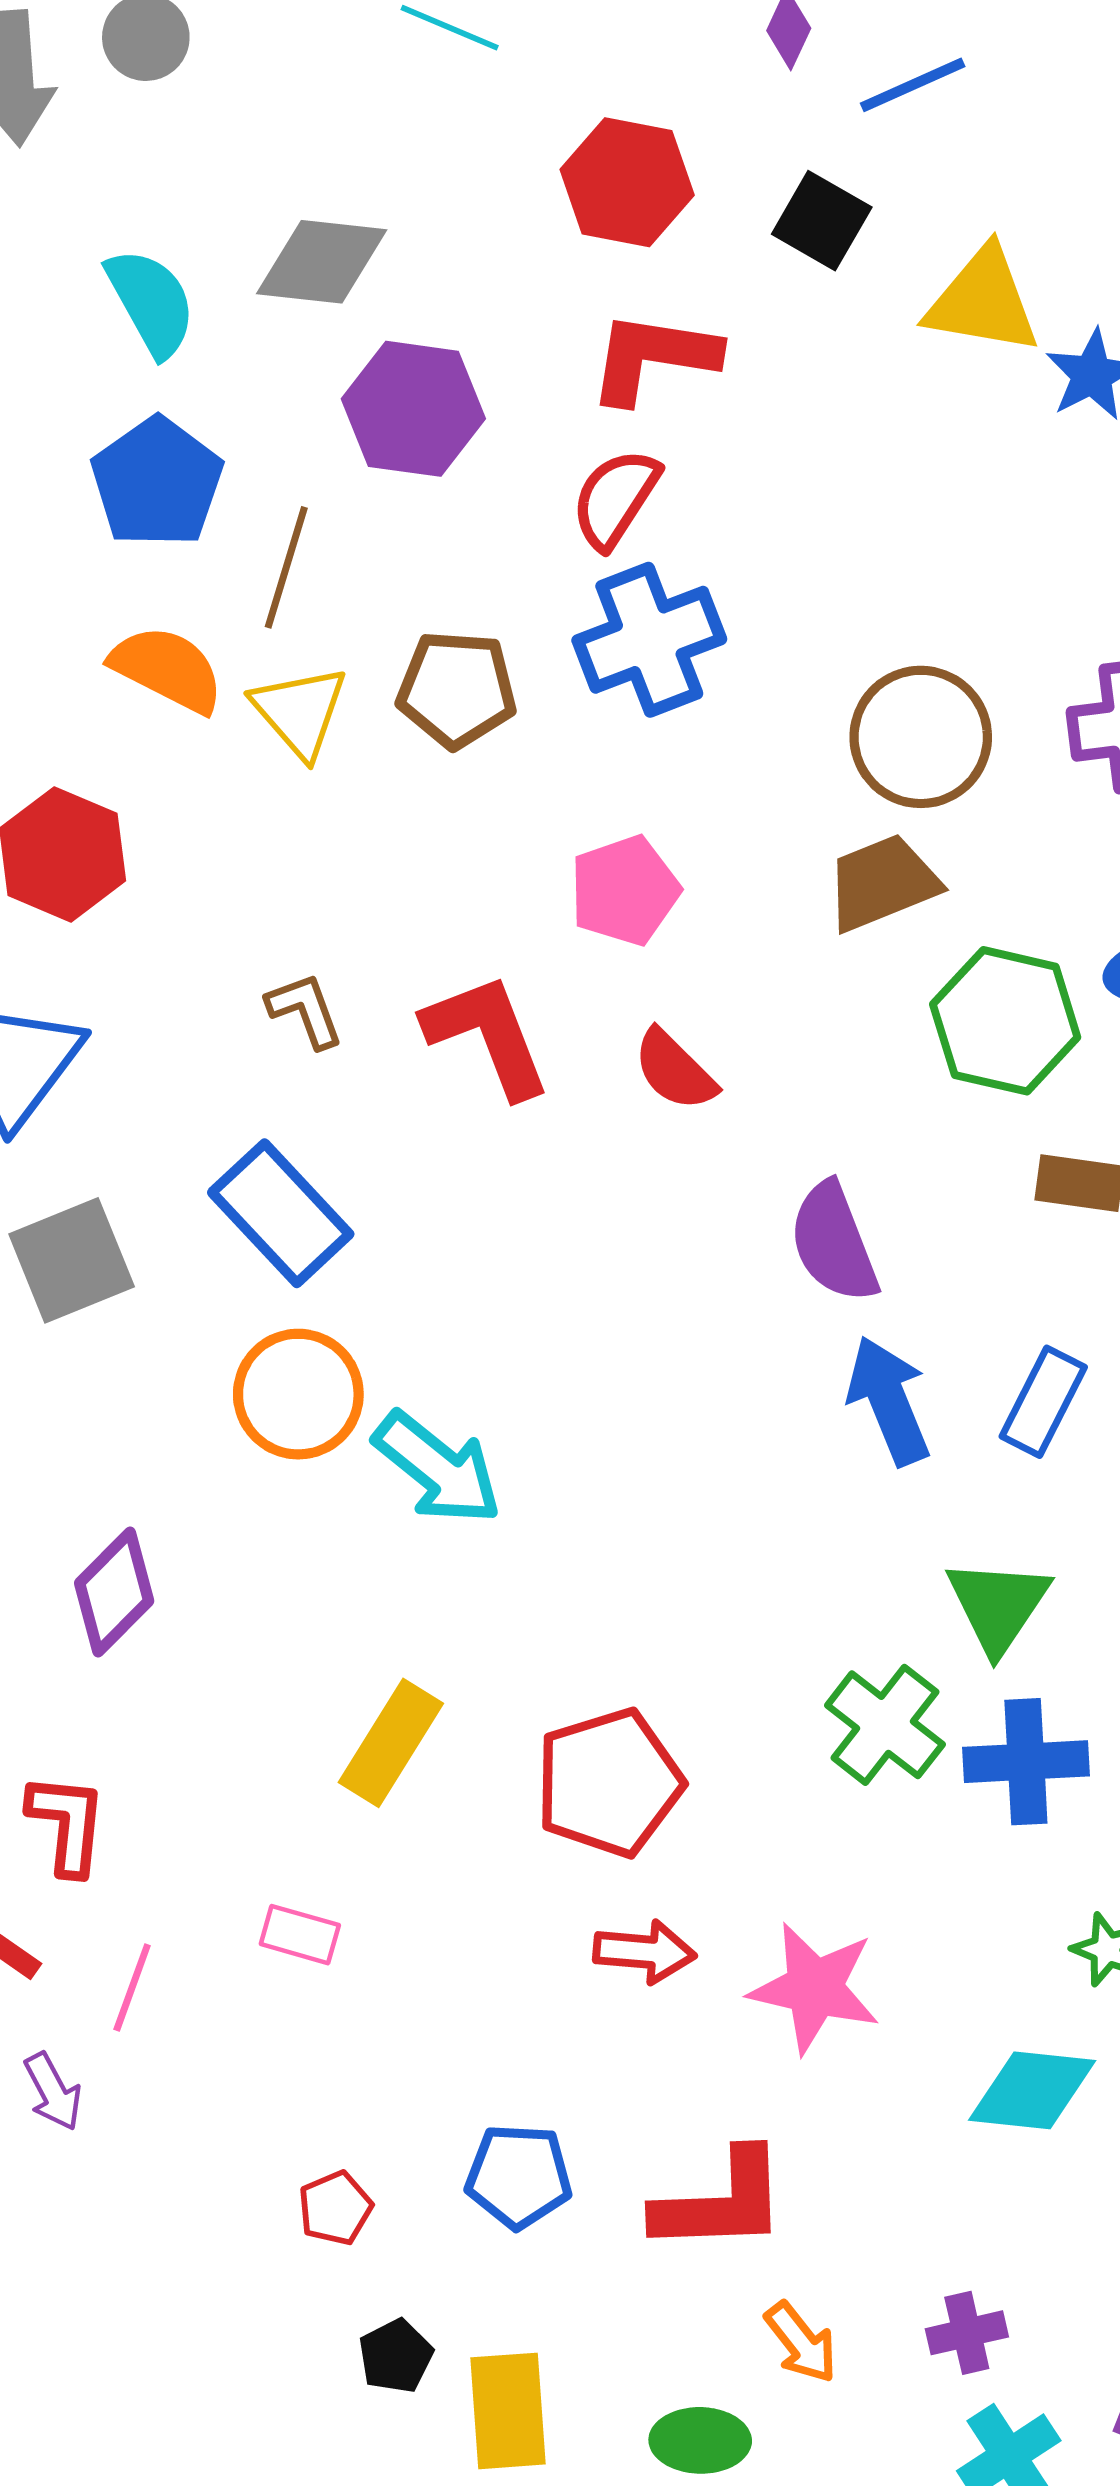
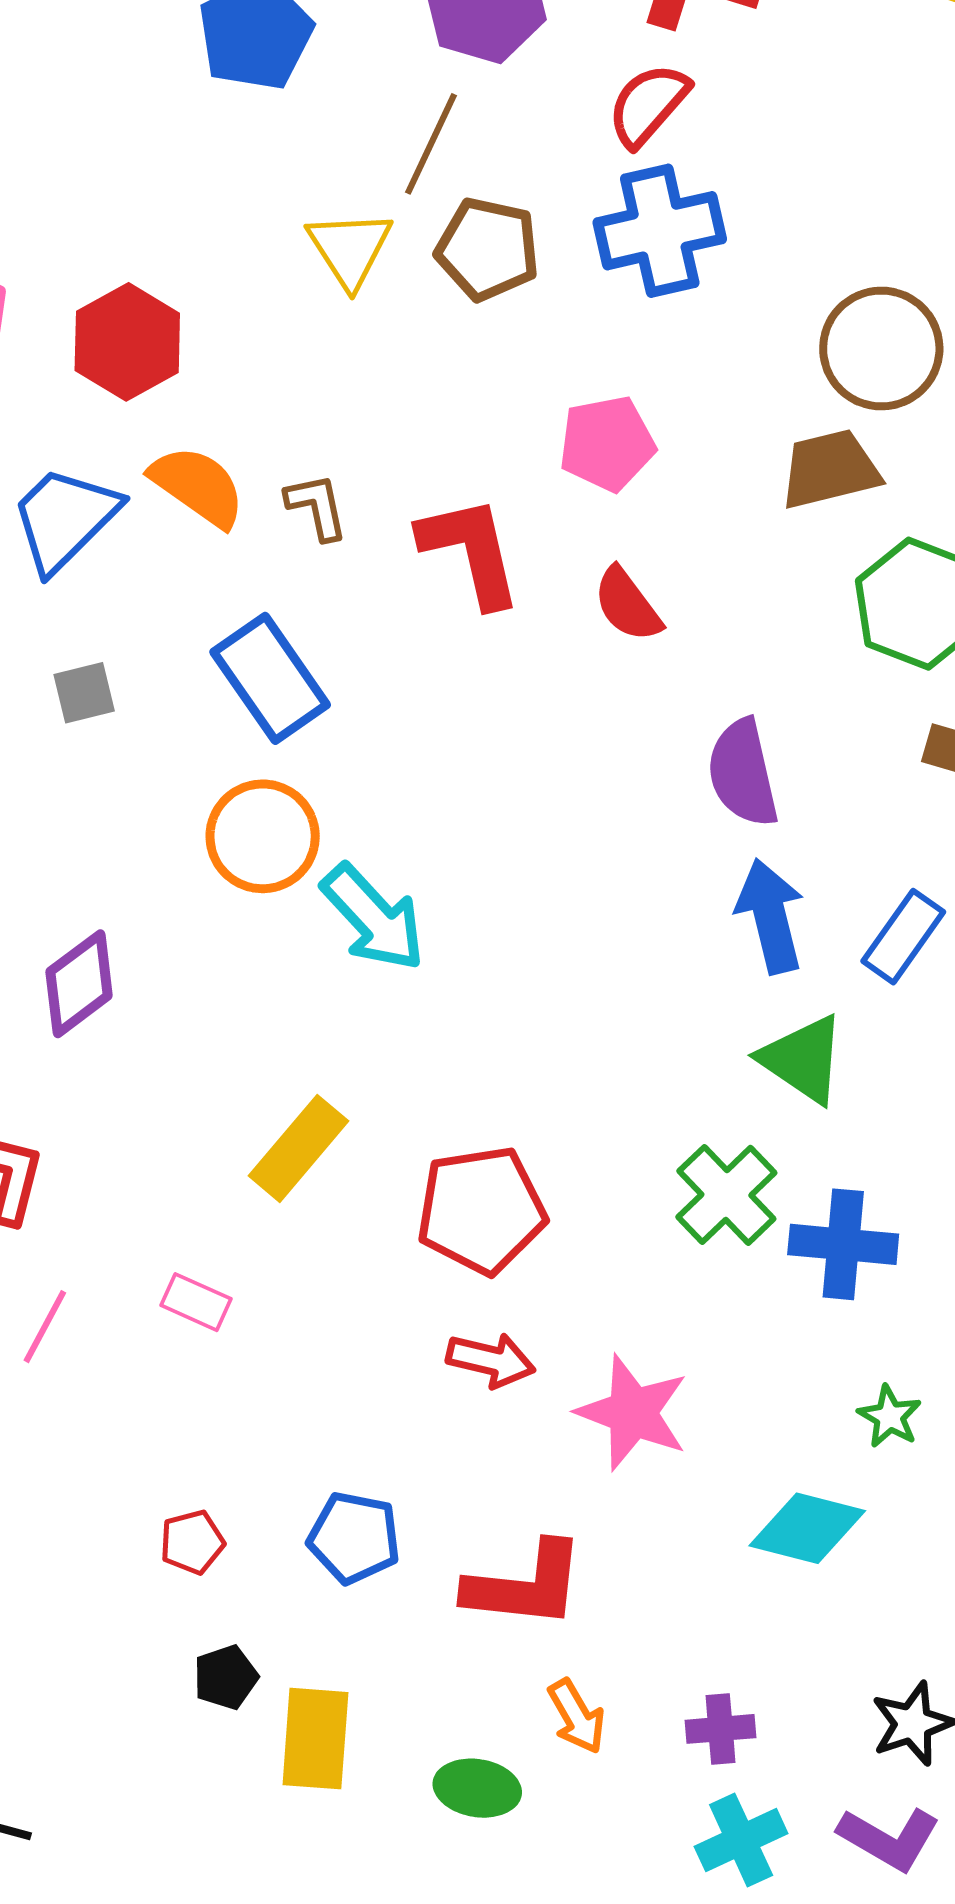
brown line: (286, 567) -> (431, 144), moved
orange semicircle: (167, 669) -> (198, 486), moved
gray square: (72, 1260) -> (84, 693), size x0.6
green triangle: (998, 1605) -> (803, 1059), moved, turned -38

